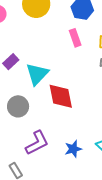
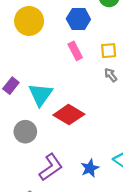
red diamond: (61, 96) -> (69, 115), turned -40

